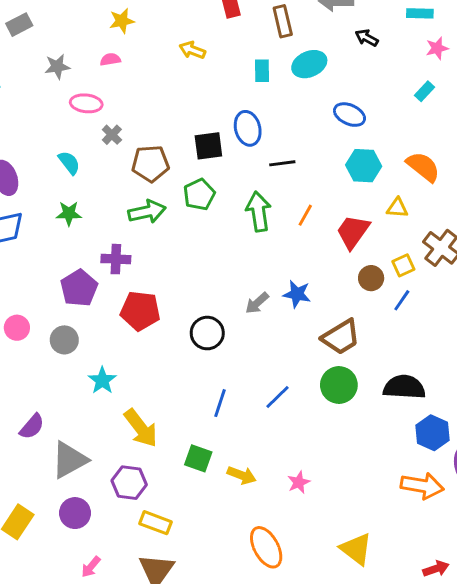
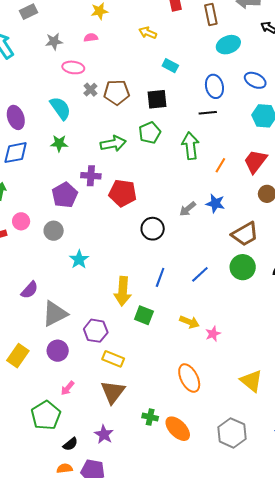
cyan rectangle: (262, 71) -> (170, 66), moved, turned -63
blue ellipse: (248, 128) -> (214, 86), moved
cyan semicircle: (69, 163) -> (60, 108), size x1.4
brown pentagon: (150, 164) -> (117, 92), moved
orange line: (305, 215) -> (220, 165), moved
red pentagon: (140, 311) -> (123, 193), moved
yellow arrow: (141, 428) -> (123, 291), moved, turned 40
yellow arrow: (242, 475) -> (189, 322), moved

